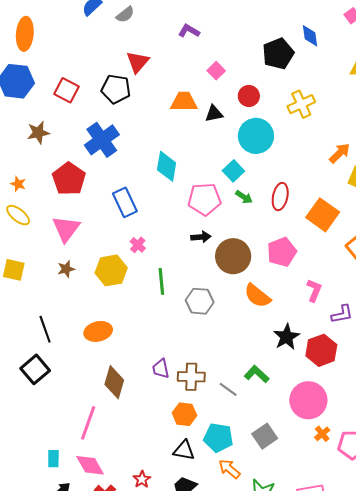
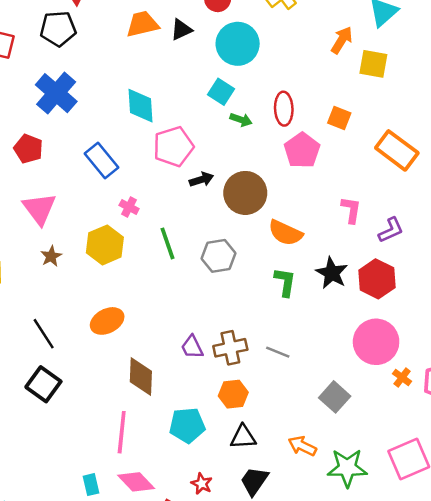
red pentagon: (69, 179) -> (28, 149), size x0.7
pink pentagon: (205, 199) -> (173, 147), moved
orange square: (323, 215) -> (339, 118), size x0.6
pink pentagon: (282, 252) -> (302, 150), moved
green L-shape: (257, 374) -> (285, 282), moved, turned 70
cyan pentagon: (218, 438) -> (187, 425), moved

